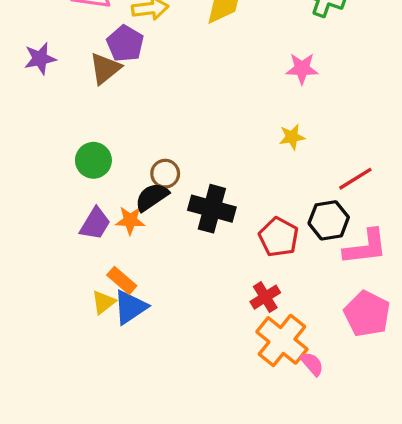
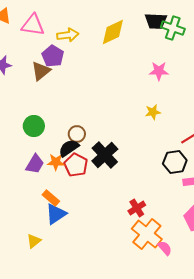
black cross: (212, 209) -> (105, 155), turned 32
red pentagon: (279, 237) -> (76, 165), moved
yellow triangle: (103, 302) -> (34, 241), moved

